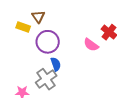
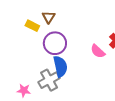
blue semicircle: (56, 64) -> (60, 66), size x1.5

